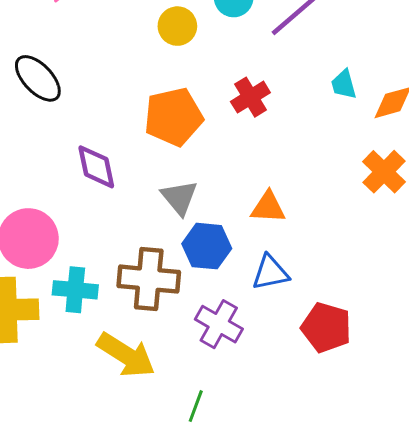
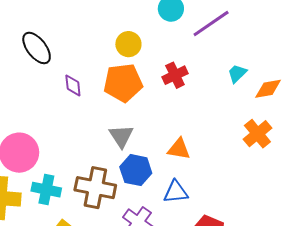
yellow circle: (177, 26) -> (128, 44), moved
cyan trapezoid: (344, 84) -> (237, 73), turned 55
purple diamond: (96, 167) -> (73, 86), moved, size x0.7

